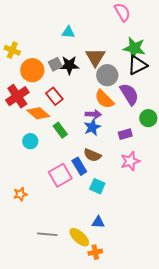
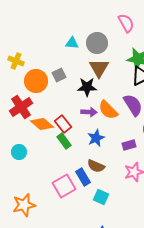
black star: (69, 65) -> (87, 87), moved
gray circle: (107, 75) -> (97, 43), moved
red rectangle: (54, 96) -> (63, 124), moved
purple arrow: (93, 114) -> (89, 112), moved
cyan circle: (30, 141) -> (19, 152), moved
orange star: (20, 194) -> (24, 205), size x1.6

